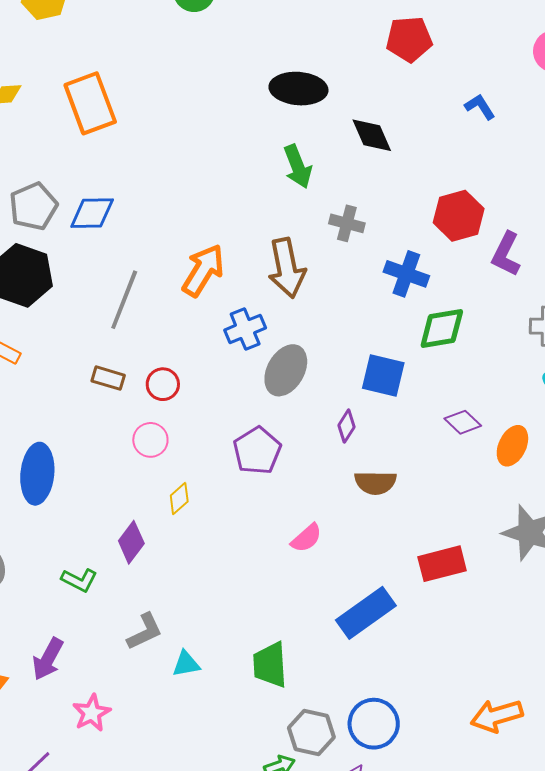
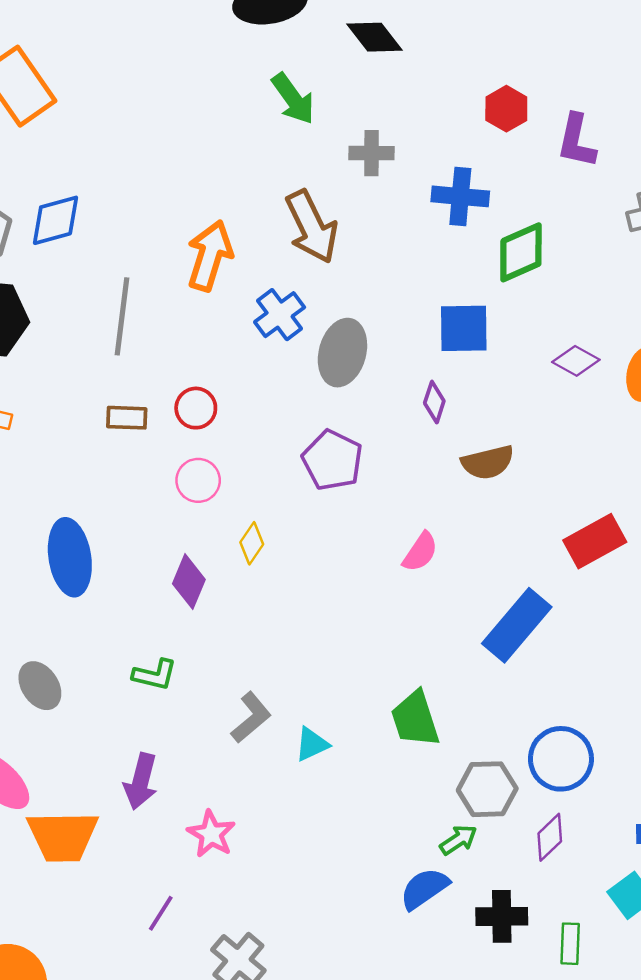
red hexagon: (459, 216) -> (506, 109), size x0.7
purple diamond: (131, 542) -> (189, 582), moved

